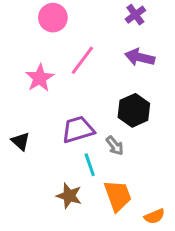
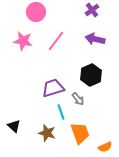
pink star: (40, 78) -> (23, 41), moved, turned -30
black triangle: (21, 141) -> (14, 126), moved

